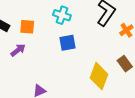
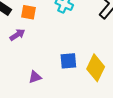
blue square: (68, 43) -> (68, 61), moved

